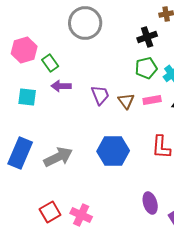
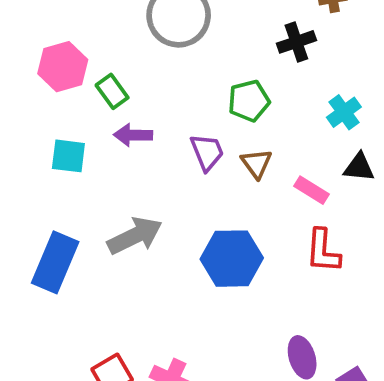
green pentagon: (146, 68) -> (249, 101), moved
pink rectangle: (152, 100) -> (312, 190), moved, turned 42
gray arrow: (58, 157) -> (135, 236), moved

